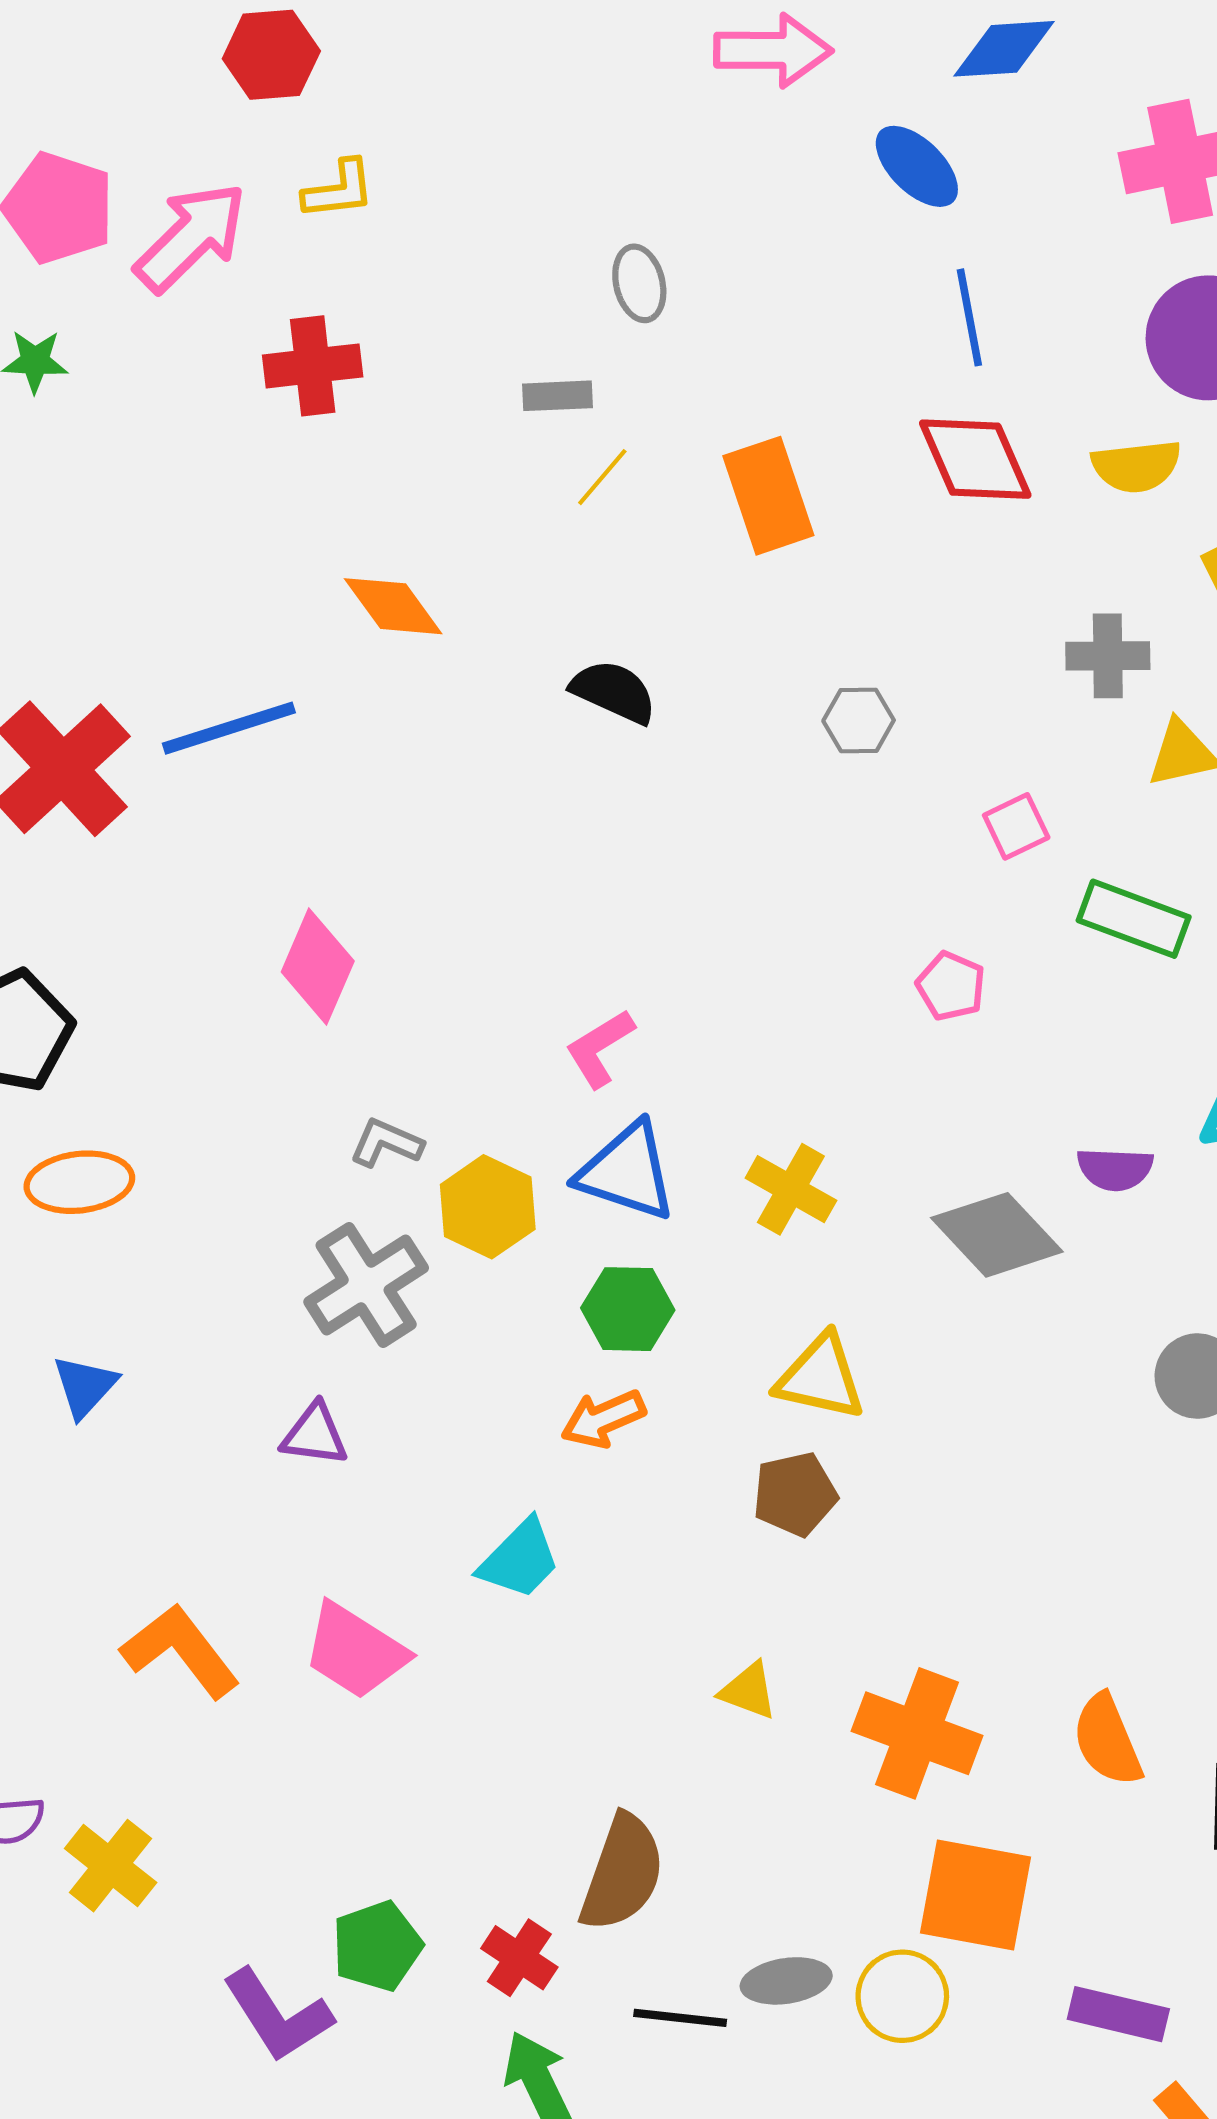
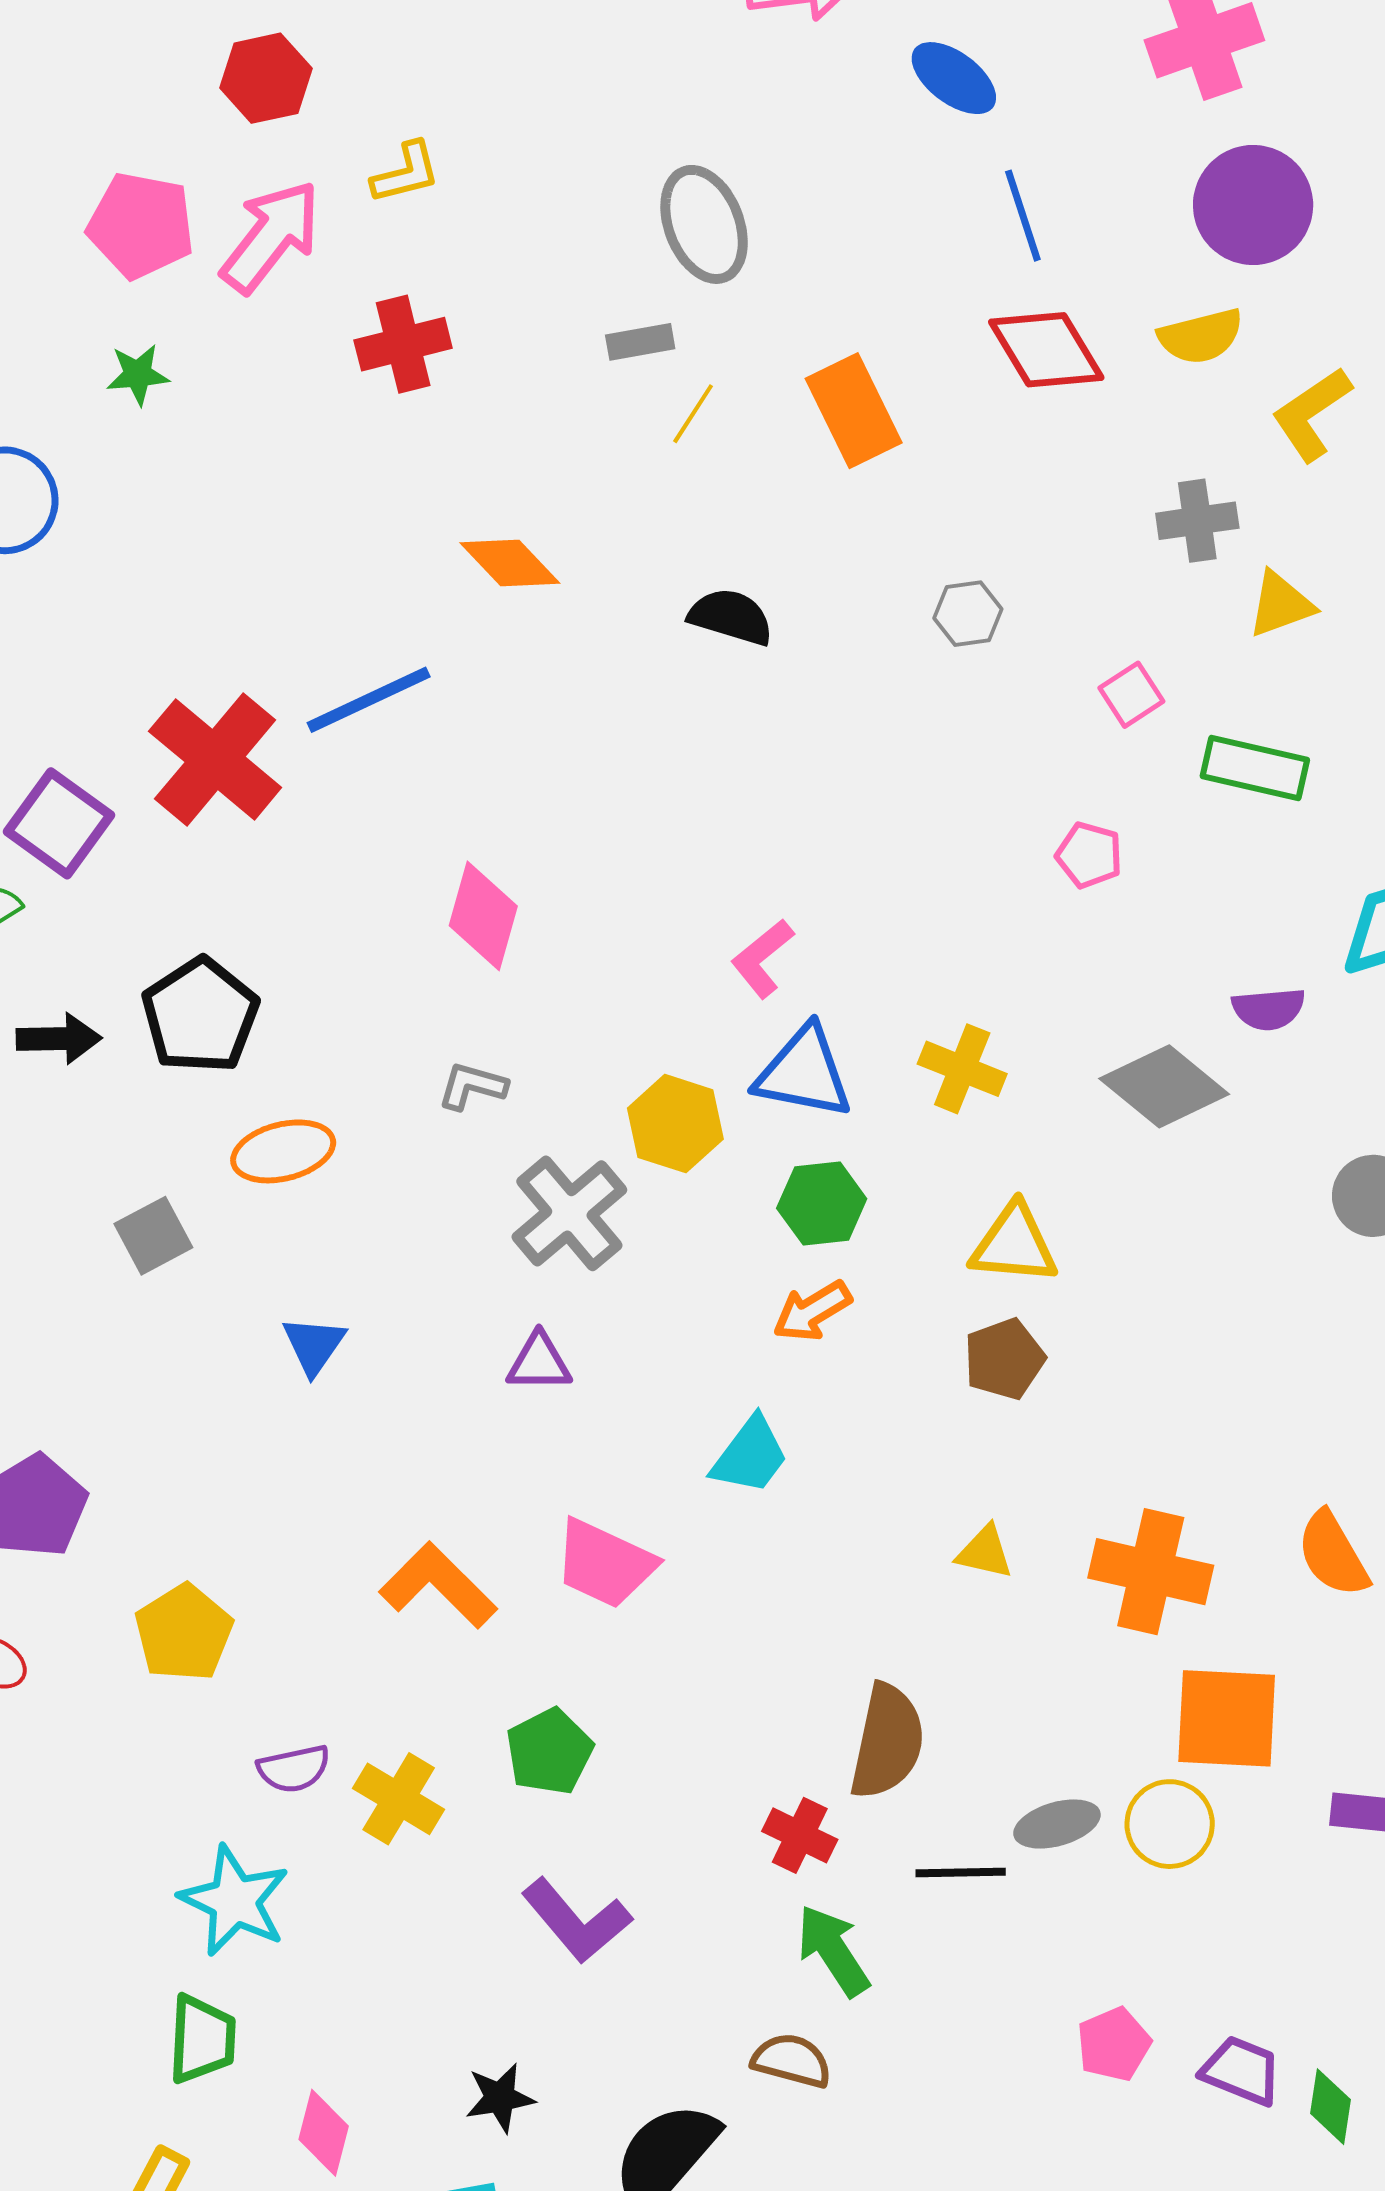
red hexagon: (271, 55) -> (266, 78), moved
gray ellipse: (639, 283) -> (704, 224), size x1.6
gray L-shape: (386, 1143) -> (472, 1086), moved
green pentagon: (377, 1946) -> (549, 1752), moved

